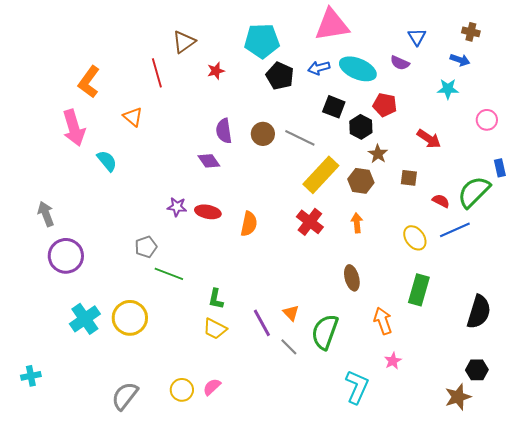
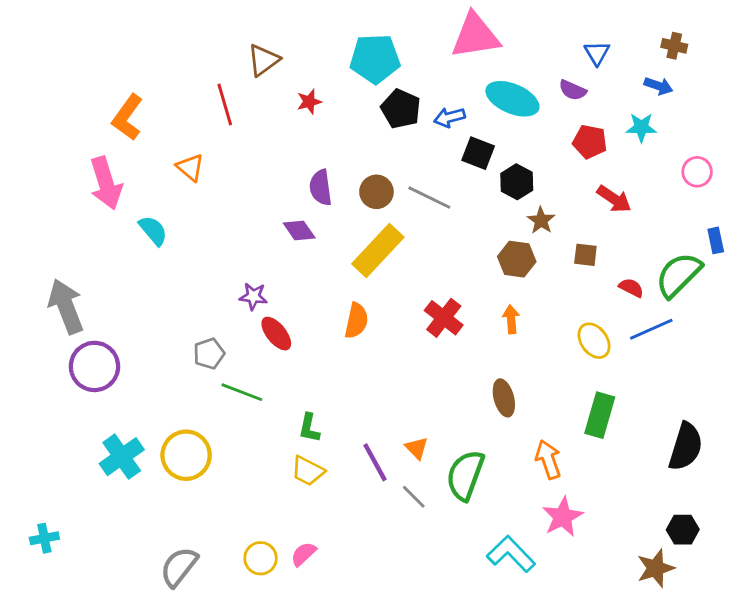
blue arrow: (319, 68) -> (449, 117), moved
red pentagon: (385, 105) -> (590, 142), moved
yellow rectangle: (321, 175) -> (378, 250), moved
red ellipse: (208, 212) -> (276, 334), moved, turned 40
gray arrow: (46, 214) -> (66, 306), size x1.5
pink star: (393, 361) -> (563, 517), size x1.6
cyan L-shape: (357, 387) -> (511, 554), turned -68

